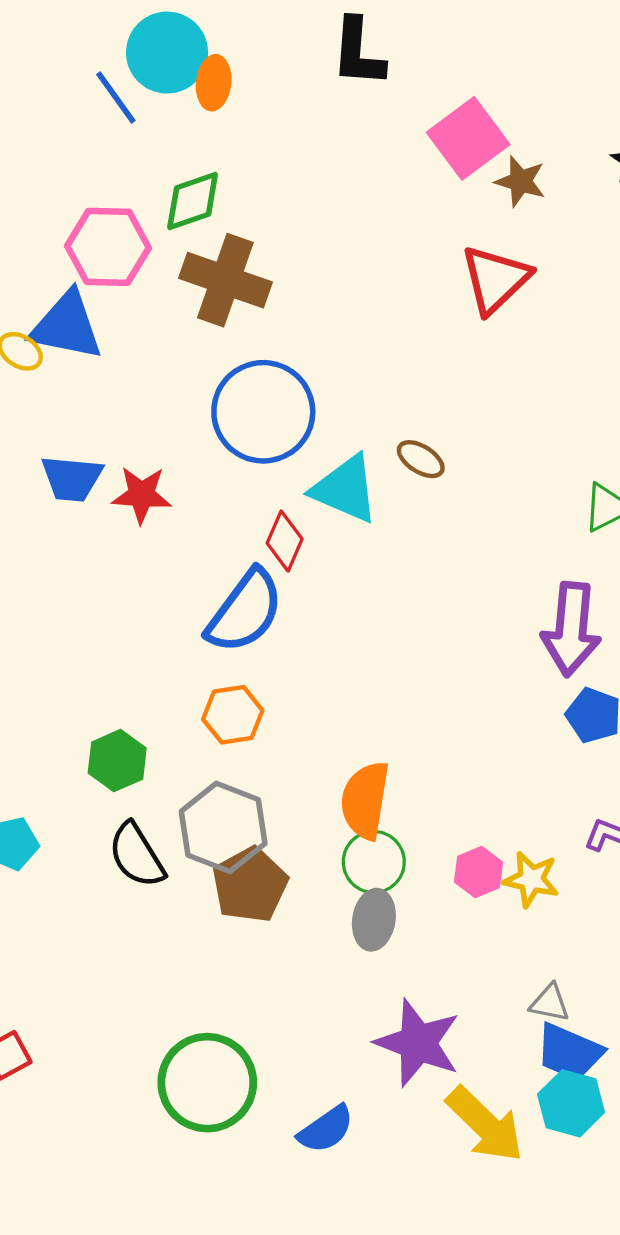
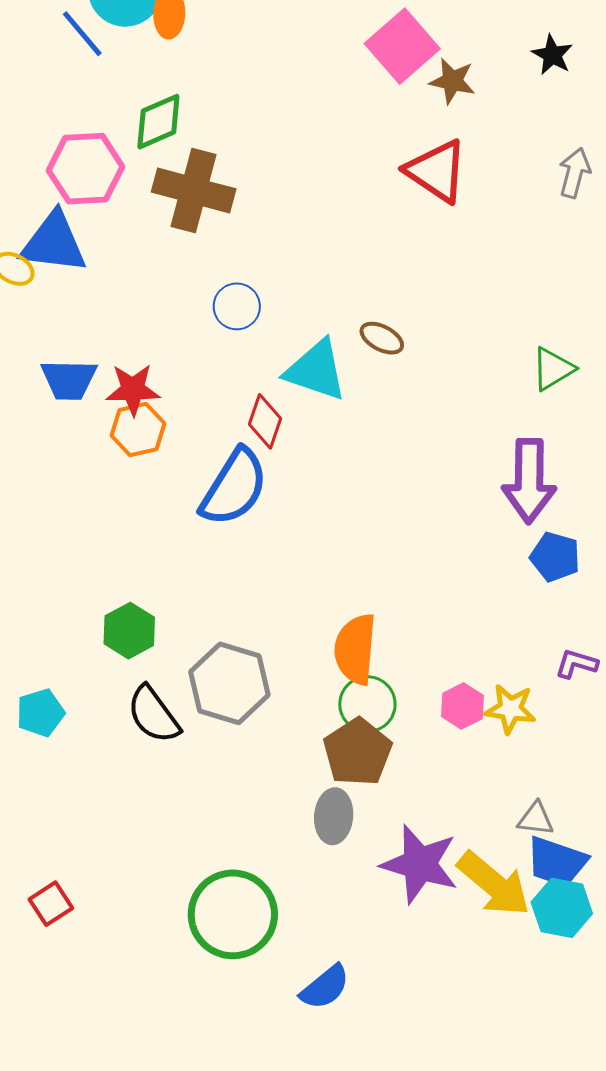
red triangle: (495, 279) -> (437, 171), turned -38
blue circle: (263, 412) -> (237, 306), size x0.5
orange hexagon: (233, 715) -> (138, 430), moved
brown pentagon: (250, 885) -> (358, 752), moved
gray ellipse: (374, 920) -> (334, 816), moved
yellow arrow: (485, 1125) -> (494, 884), moved
blue semicircle: (326, 1129) -> (325, 987), moved

